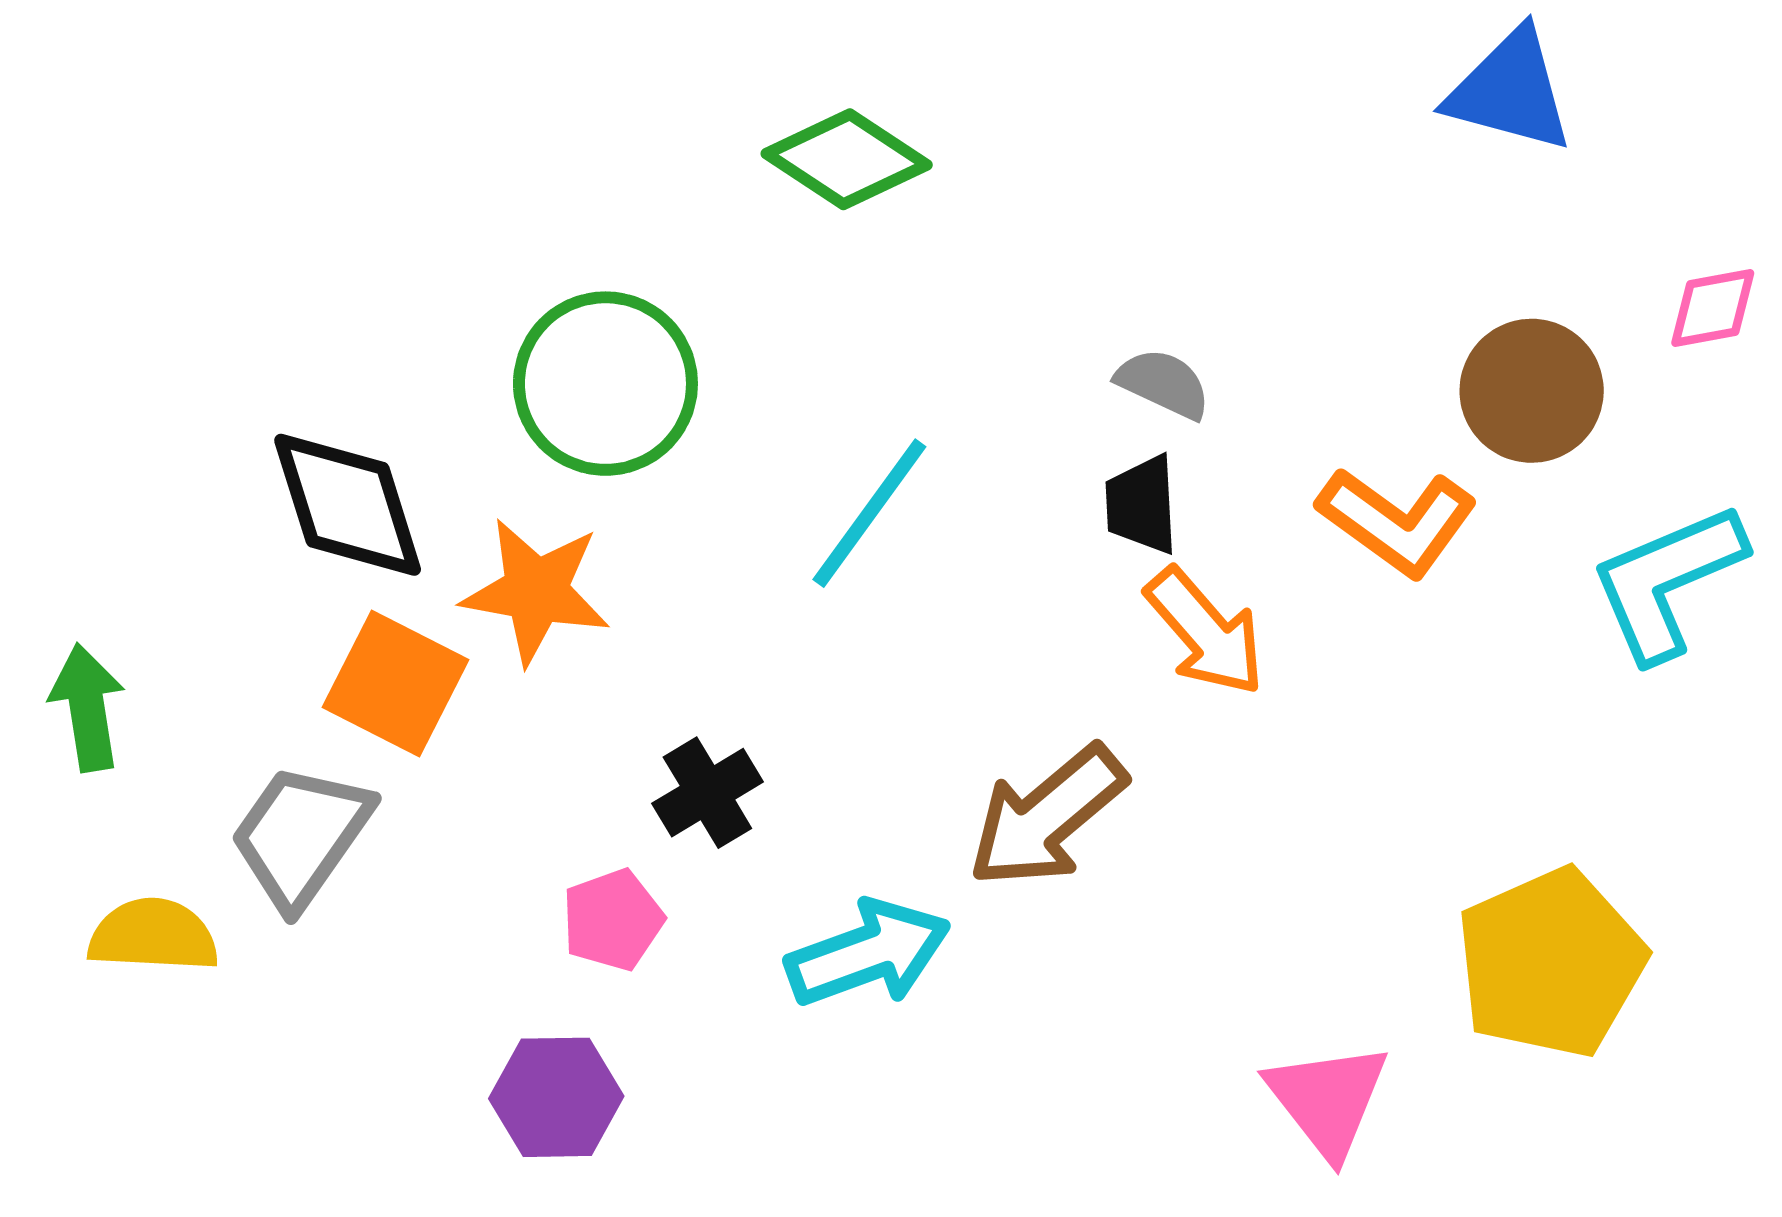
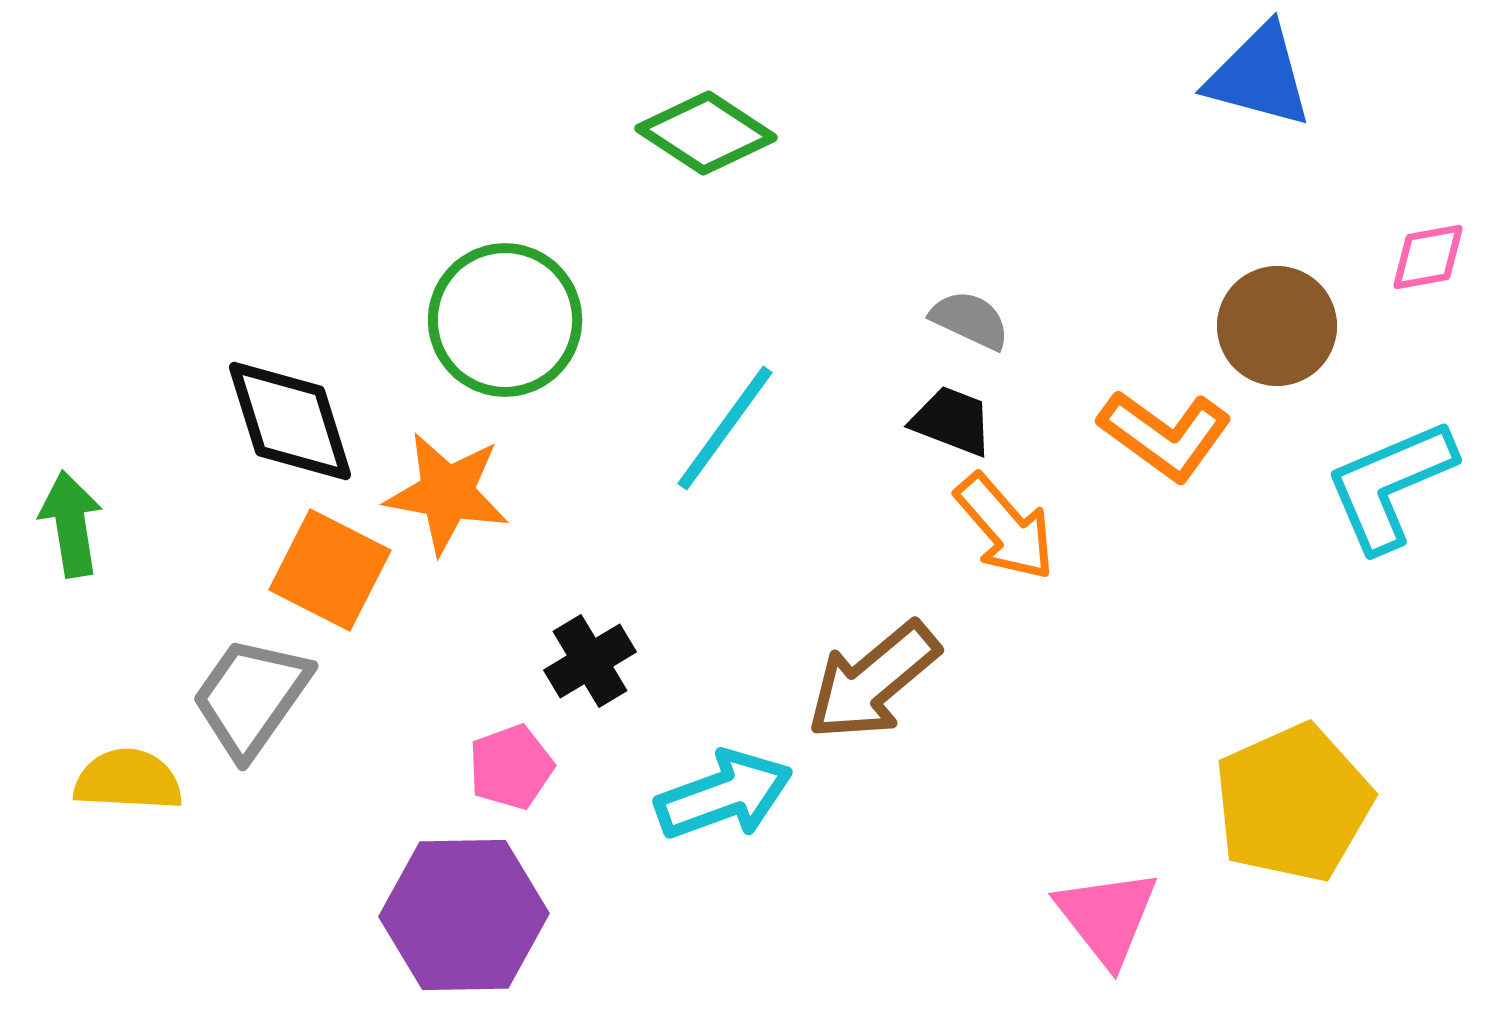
black trapezoid: (1142, 505) -> (952, 421), turned 114
green arrow: (87, 707) -> (71, 524), moved
purple hexagon: (556, 1097) -> (464, 915), size x1.5

